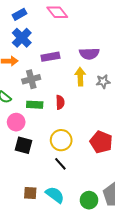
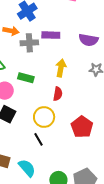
yellow arrow: (80, 77) -> (61, 68), moved
gray cross: (31, 79) -> (29, 43), moved
red semicircle: (60, 102) -> (58, 94), moved

